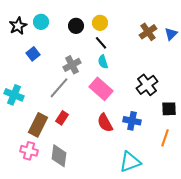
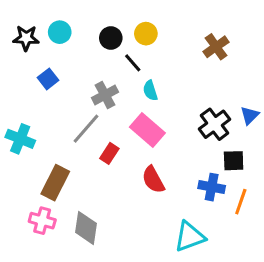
black star: (18, 26) -> (26, 38), turned 30
blue triangle: (171, 34) -> (250, 115), moved
black line: (101, 43) -> (133, 63), moved
black square: (169, 109) -> (234, 161), moved
red rectangle: (62, 118) -> (109, 153), moved
blue cross: (132, 121) -> (212, 187), moved

